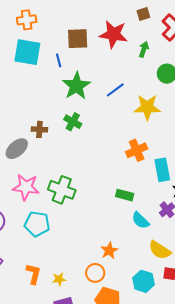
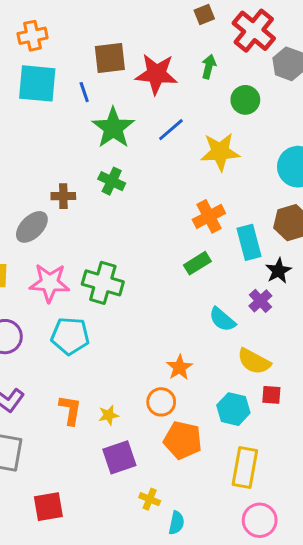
red star: (113, 34) -> (156, 74), moved
green rectangle: (125, 195) -> (197, 263), moved, turned -42

